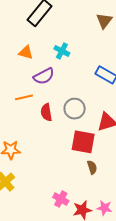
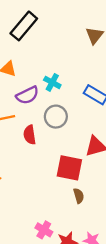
cyan cross: (62, 51) -> (52, 82), moved
gray circle: (75, 109) -> (56, 117), moved

